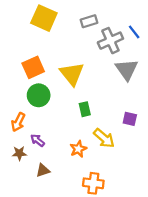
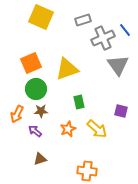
yellow triangle: (72, 74) -> (67, 69), turned 50
orange star: (78, 149) -> (68, 129), moved
brown star: (19, 153) -> (41, 111), moved

